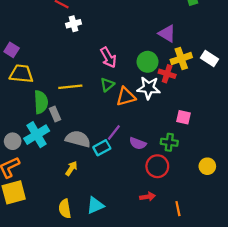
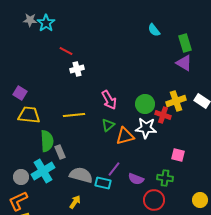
purple triangle: (167, 34) -> (184, 63), moved
yellow line: (70, 87) -> (74, 115), moved
cyan rectangle: (102, 148) -> (103, 183), turned 42

